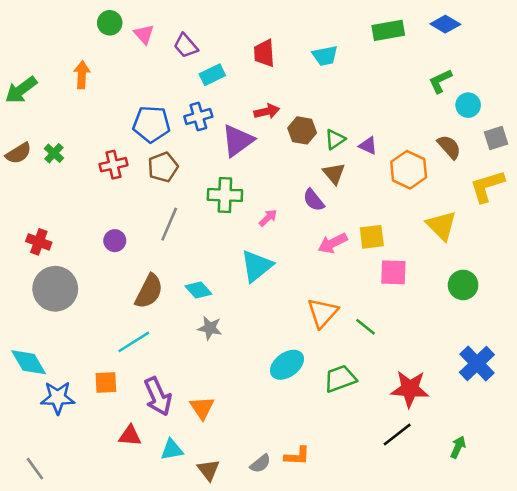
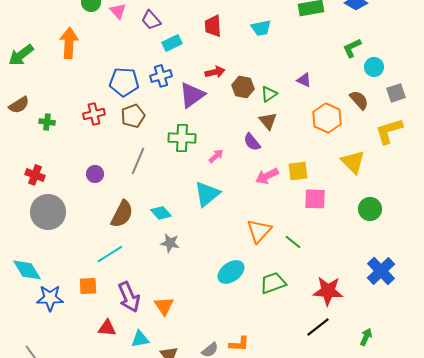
orange arrow: (82, 75) -> (69, 43), size x1.4
purple triangle: (368, 146) -> (304, 80), moved
green cross: (54, 153) -> (47, 122), moved, turned -35

